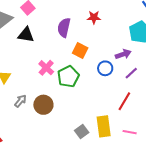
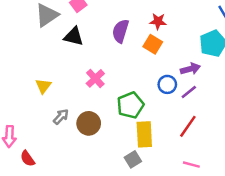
orange square: (80, 50) -> (153, 44), moved
purple line: (131, 73) -> (189, 92), moved
green pentagon: (68, 77) -> (130, 105), moved
yellow rectangle: (104, 126) -> (144, 134), moved

